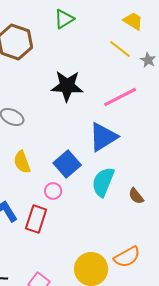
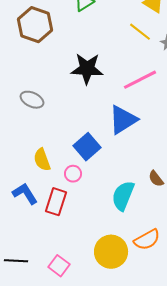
yellow semicircle: (22, 162) -> (42, 160), moved
cyan semicircle: (103, 182) -> (123, 196), moved

